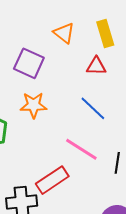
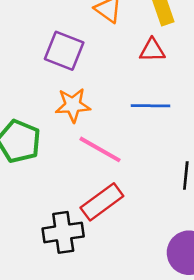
blue line: (93, 108) -> (150, 106), turned -40
pink line: (81, 149) -> (100, 149), moved

